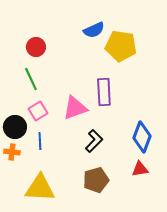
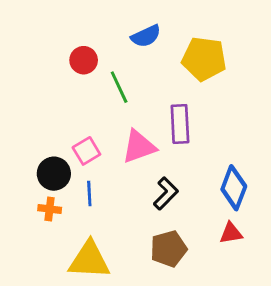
blue semicircle: (94, 30) -> (146, 36), moved
green line: (31, 79) -> (119, 87), moved

